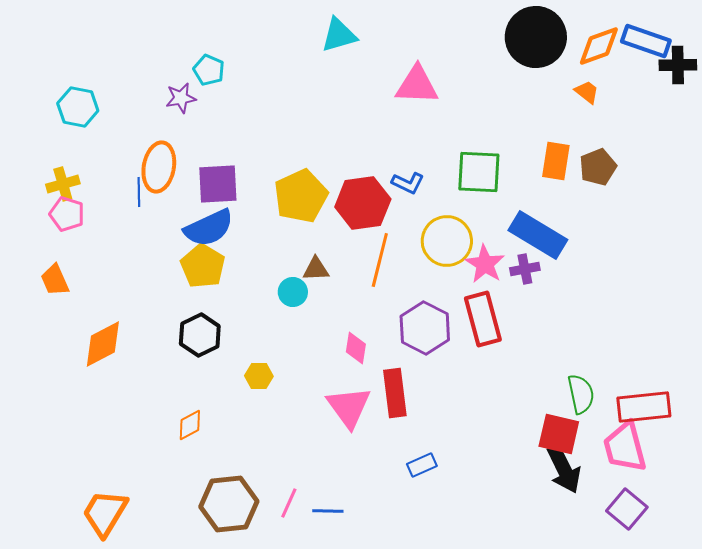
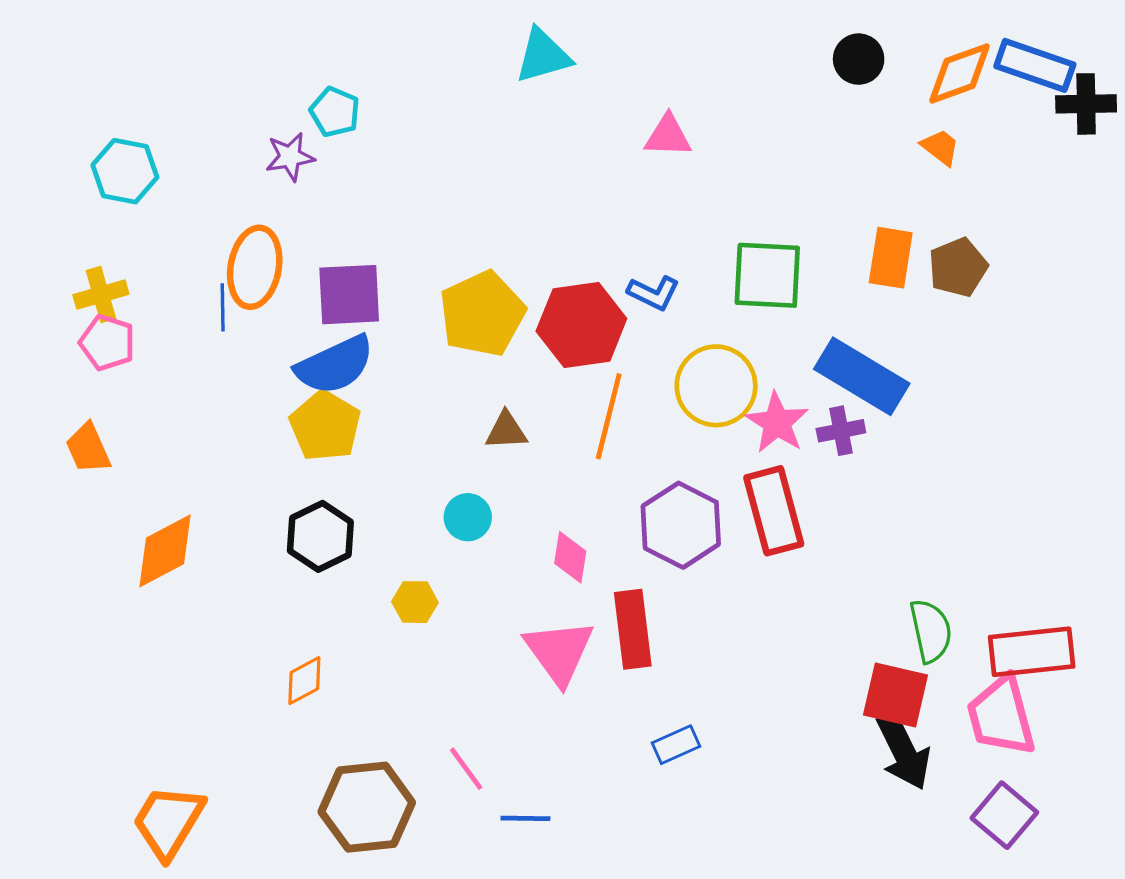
black circle: (536, 37) -> (859, 59), size x0.5
pink triangle: (417, 85) -> (668, 136), size x0.7
cyan circle: (293, 292) -> (468, 517), moved
pink line: (289, 503) -> (466, 769), moved, turned -60

